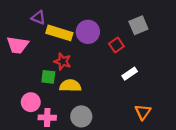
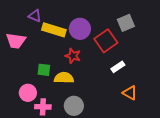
red square: (116, 45) -> (106, 41), size x1.6
red star: (63, 62) -> (73, 56), moved
orange triangle: (143, 112) -> (130, 93), moved, turned -35

